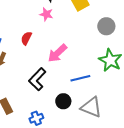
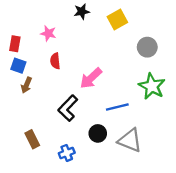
pink star: (46, 14) -> (48, 33), moved
red semicircle: (26, 38) -> (55, 61), turned -32

